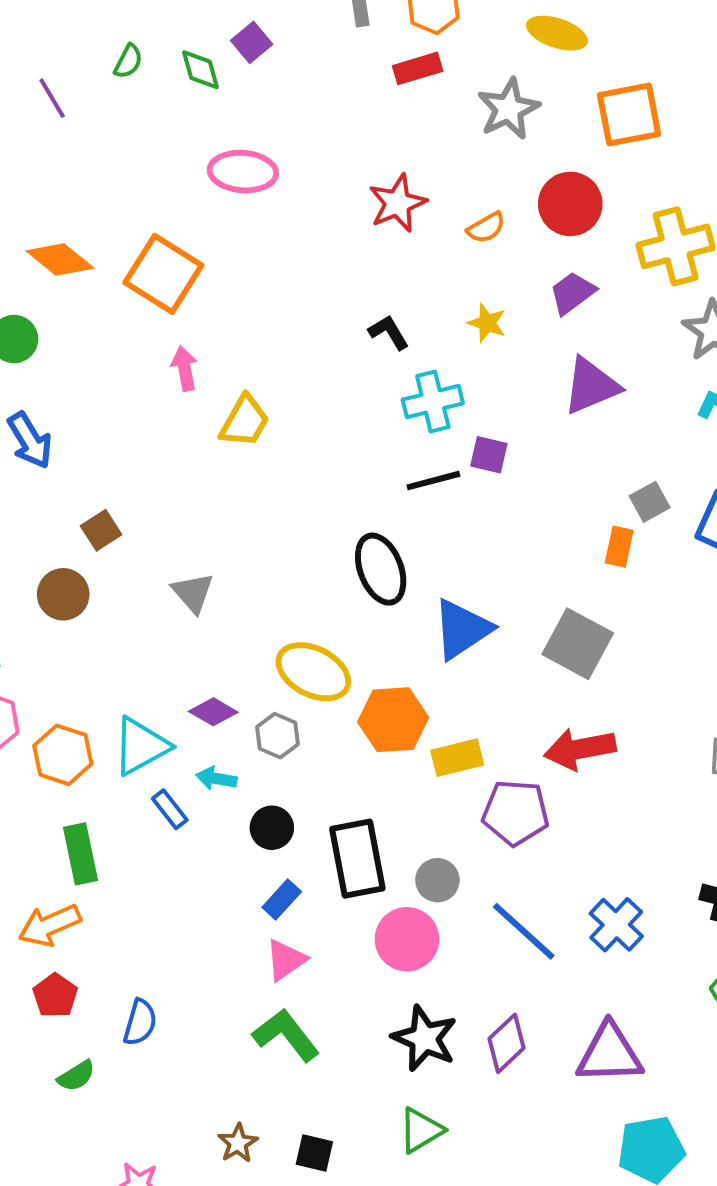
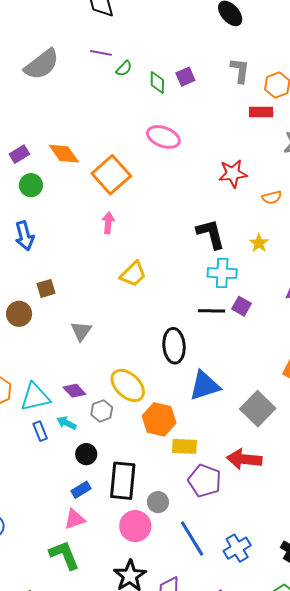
purple line: (52, 98) -> (101, 53), moved, turned -65
black L-shape: (389, 332) -> (211, 234), size x1.6
yellow trapezoid: (245, 421) -> (133, 274), moved

